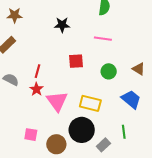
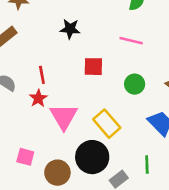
black star: (62, 25) -> (70, 29), moved
red line: (38, 71) -> (42, 75), turned -32
yellow rectangle: (90, 103) -> (107, 124), turned 30

